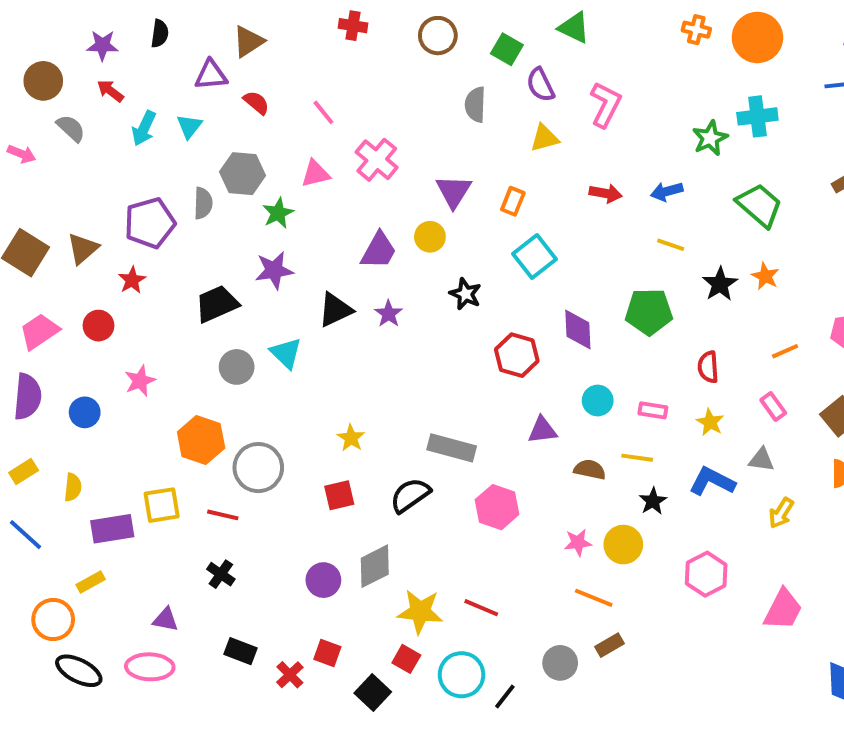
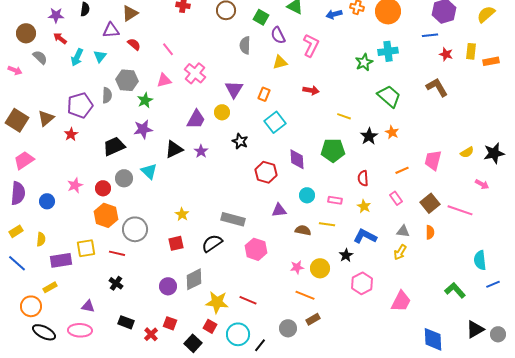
blue arrow: (667, 191) -> (334, 14), moved
red circle: (99, 326) -> (103, 188), moved
gray triangle: (761, 460) -> (403, 231), moved
black star: (653, 501) -> (346, 255), moved

